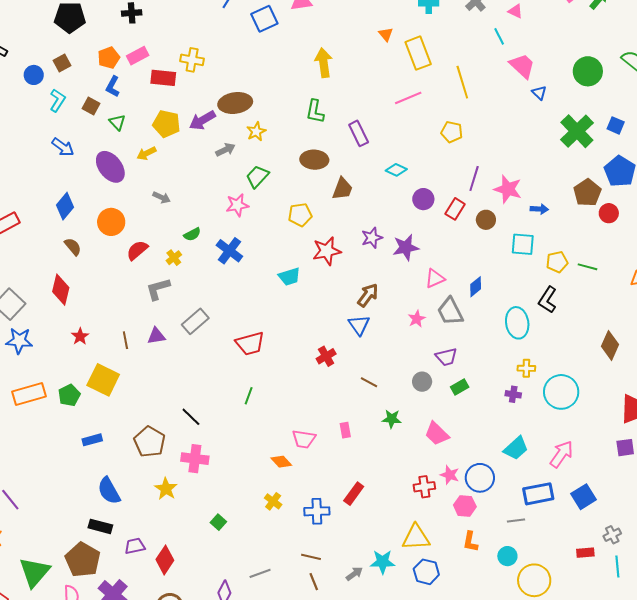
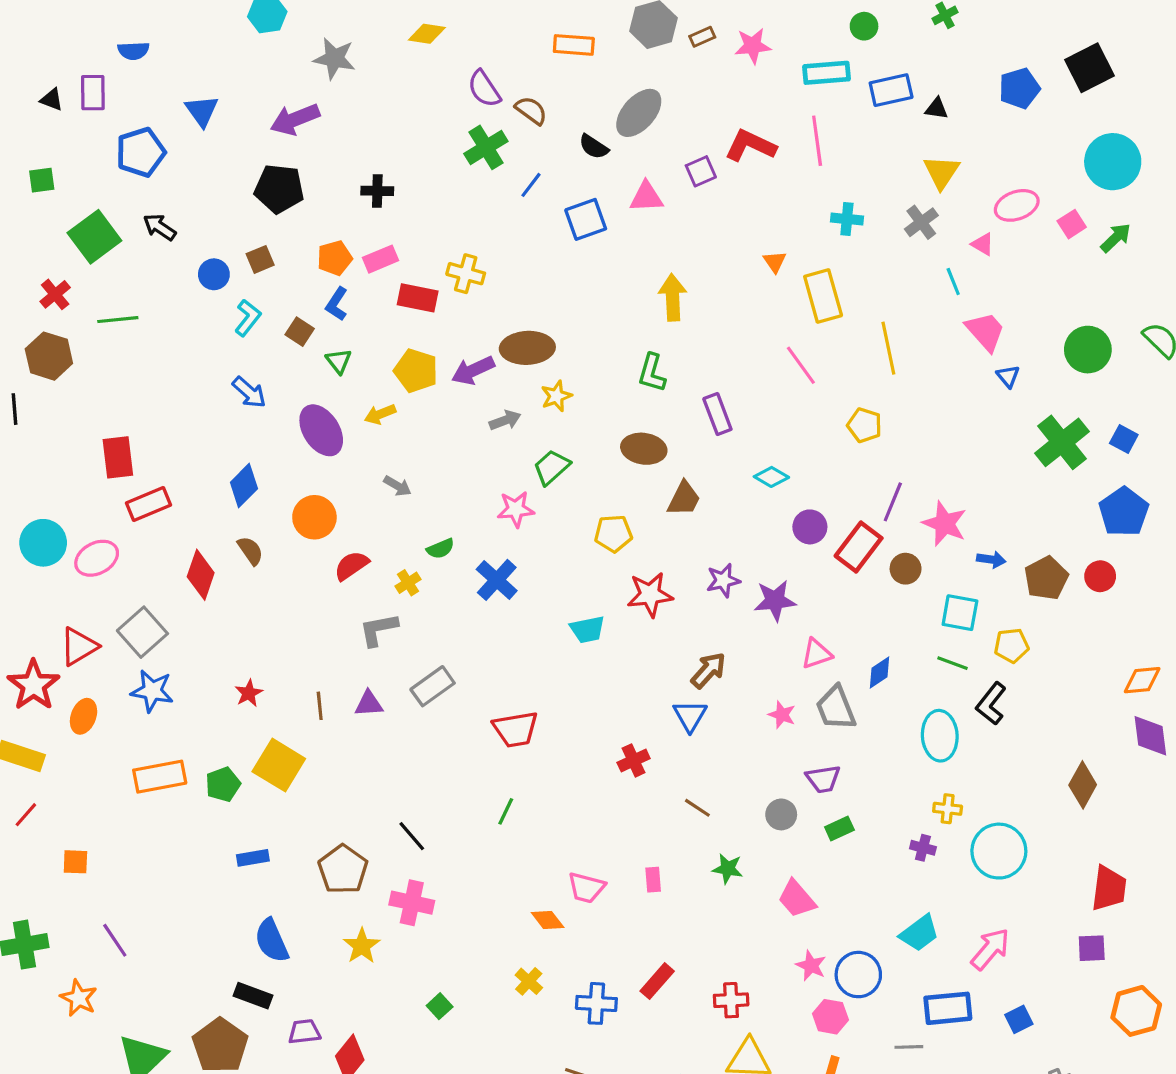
pink line: (408, 98) -> (801, 365), turned 72
brown pentagon: (587, 193) -> (1046, 578), moved
red rectangle: (455, 209) -> (859, 547), size x1.4
green line: (587, 267) -> (952, 663), moved
red diamond: (61, 290) -> (201, 575), moved
pink star: (417, 319) -> (782, 715), turned -30
red cross: (424, 487) -> (731, 1000), moved
blue square: (583, 497) -> (1019, 1019), size x0.7

